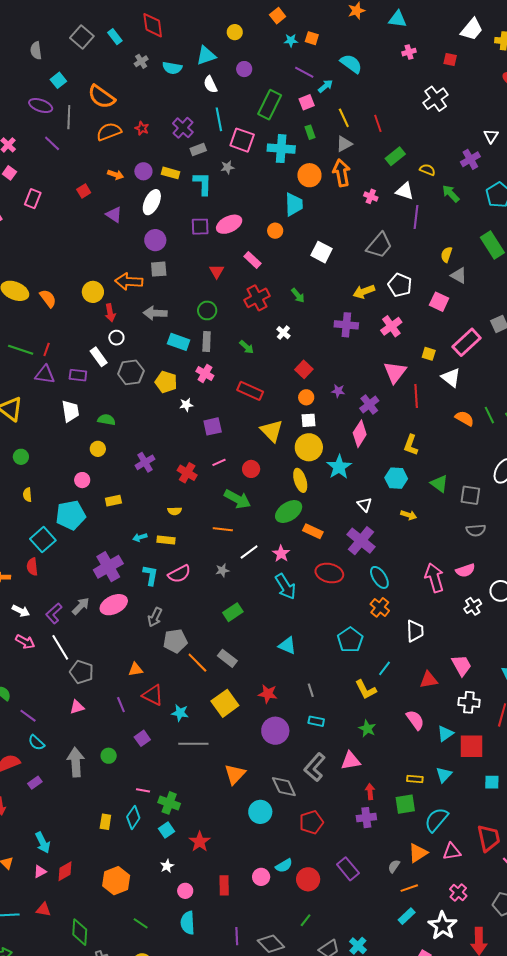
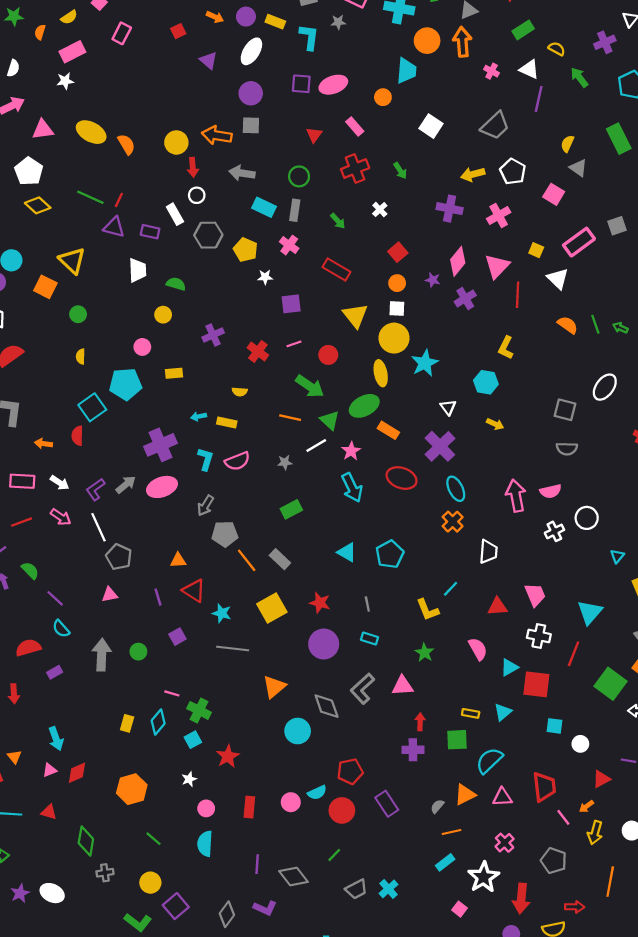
pink diamond: (360, 434) -> (458, 261), moved
green triangle: (439, 484) -> (330, 420), moved
cyan pentagon: (350, 640) -> (390, 554), moved
red pentagon: (311, 822) -> (350, 771), moved

